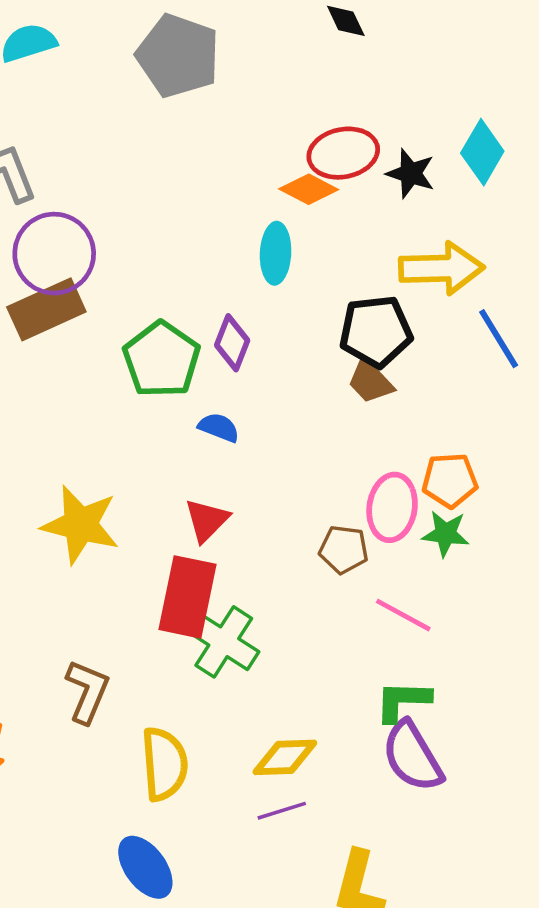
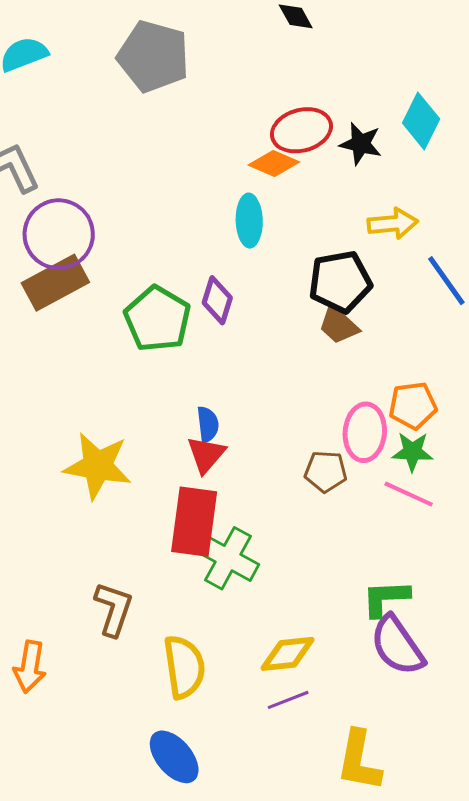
yellow arrow: (441, 268) -> (393, 224), size x0.7
blue semicircle: (219, 427) -> (208, 424), moved, turned 66
pink line: (403, 615) -> (409, 494), moved

